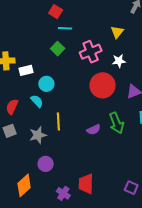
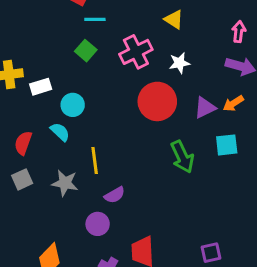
yellow triangle: (117, 32) -> (174, 19), turned -32
purple semicircle: (94, 130) -> (115, 195), moved
gray star: (38, 135) -> (65, 183), turned 30
purple circle: (46, 164) -> (98, 224), moved
purple square: (131, 188) -> (211, 253), turned -32

